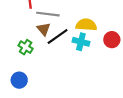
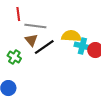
cyan cross: (81, 42) -> (82, 46), moved

